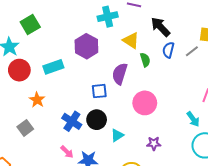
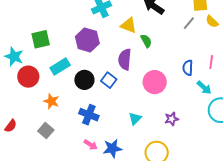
green square: (30, 24) -> (41, 39), moved, turned 30
blue semicircle: (168, 50) -> (188, 68), moved
blue square: (99, 91) -> (109, 80), turned -35
black circle: (97, 120) -> (84, 80), moved

